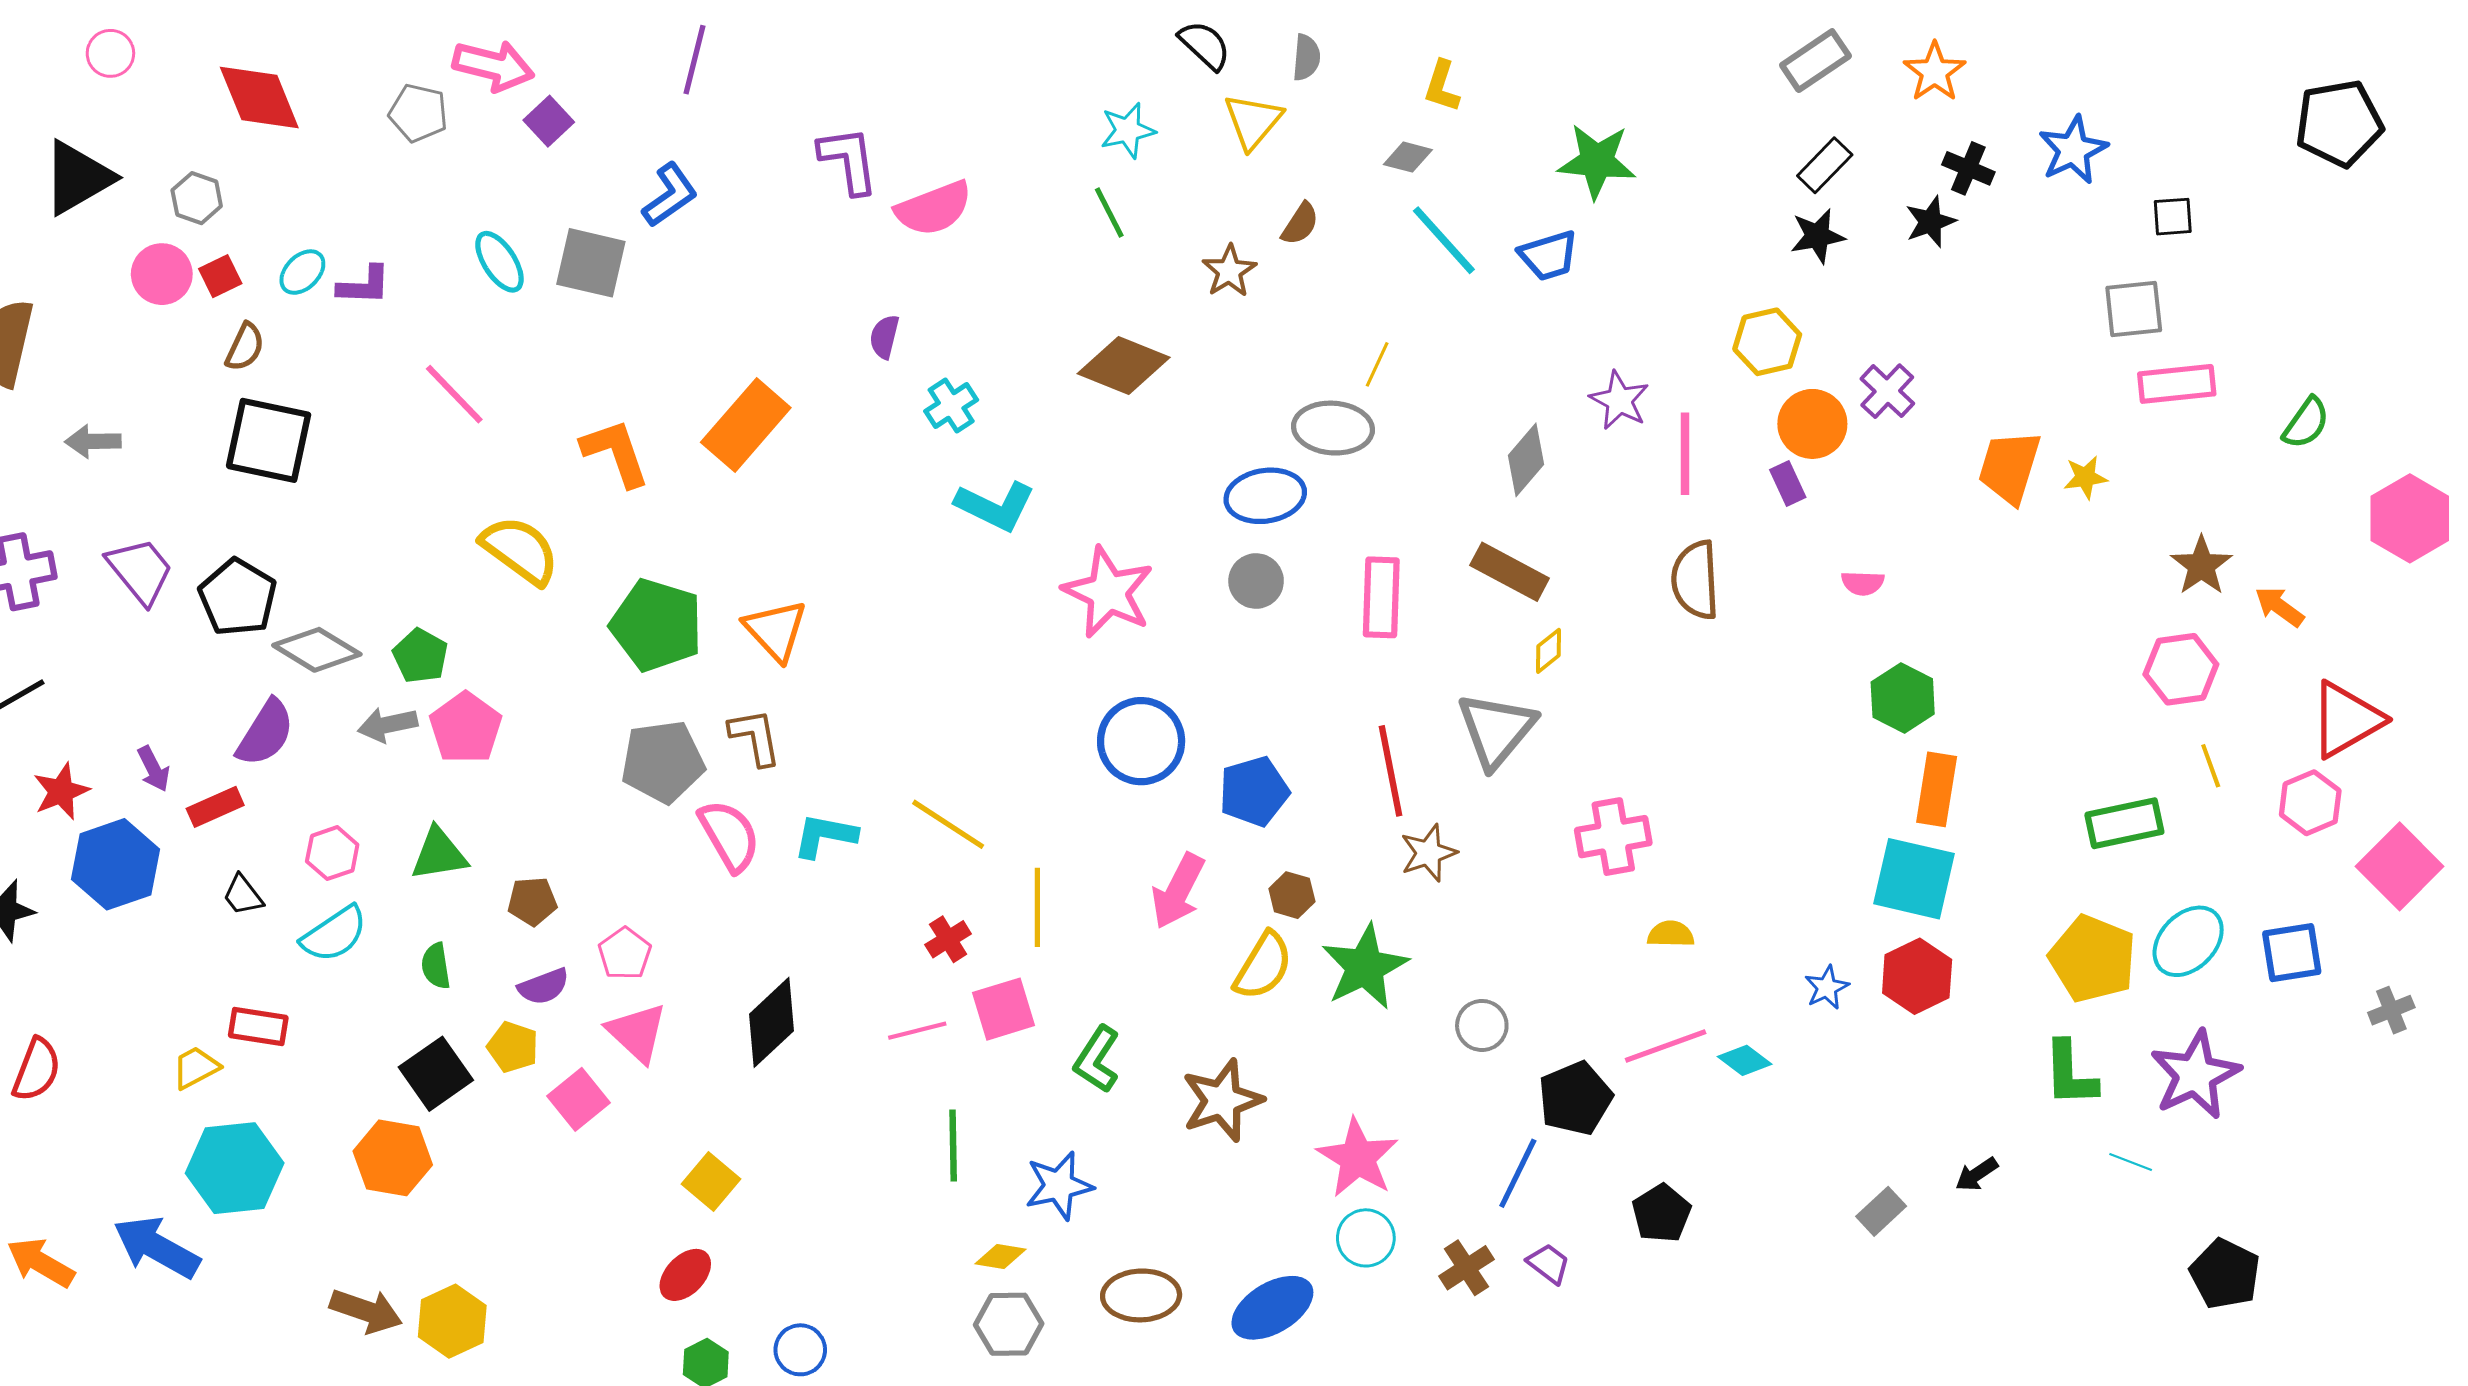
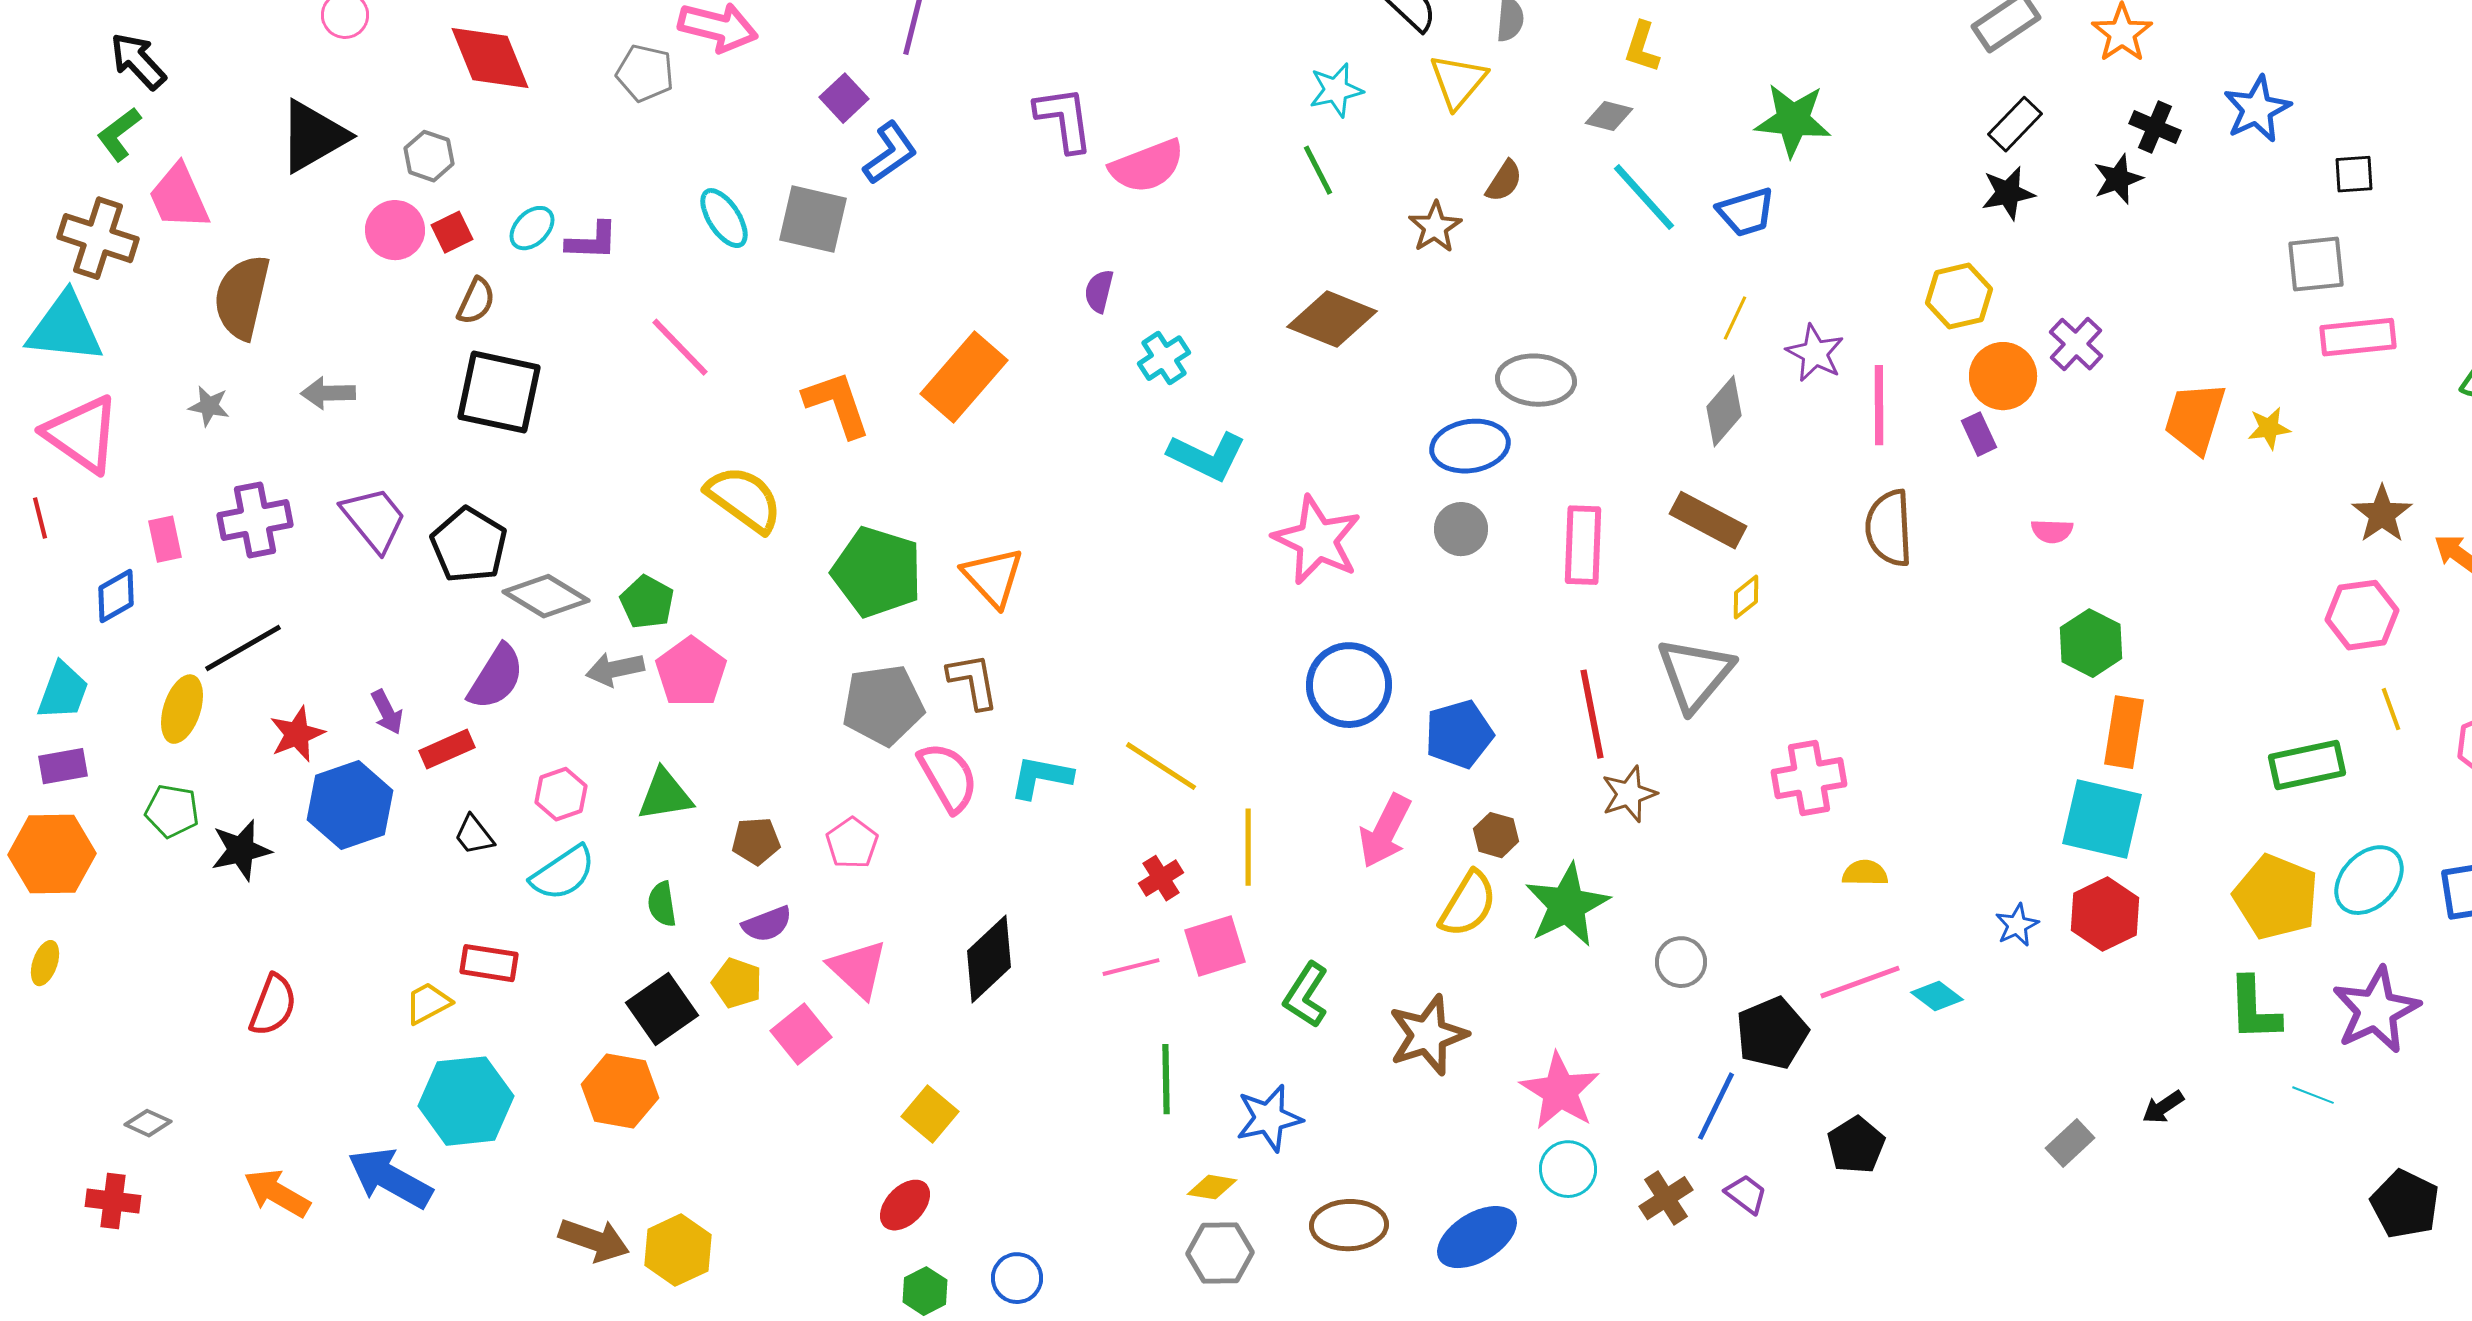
purple square: (549, 121) -> (844, 98), moved
yellow line: (1377, 364) -> (1735, 318), moved
pink pentagon: (625, 954) -> (852, 843), moved

